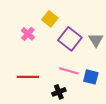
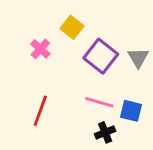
red line: (28, 77) -> (40, 111), turned -70
black cross: (59, 92) -> (105, 132), moved

